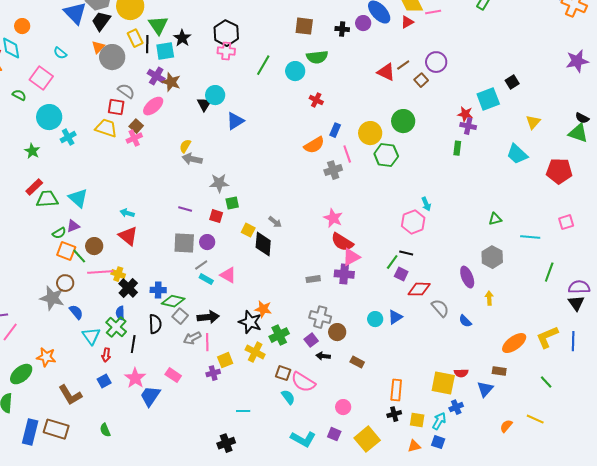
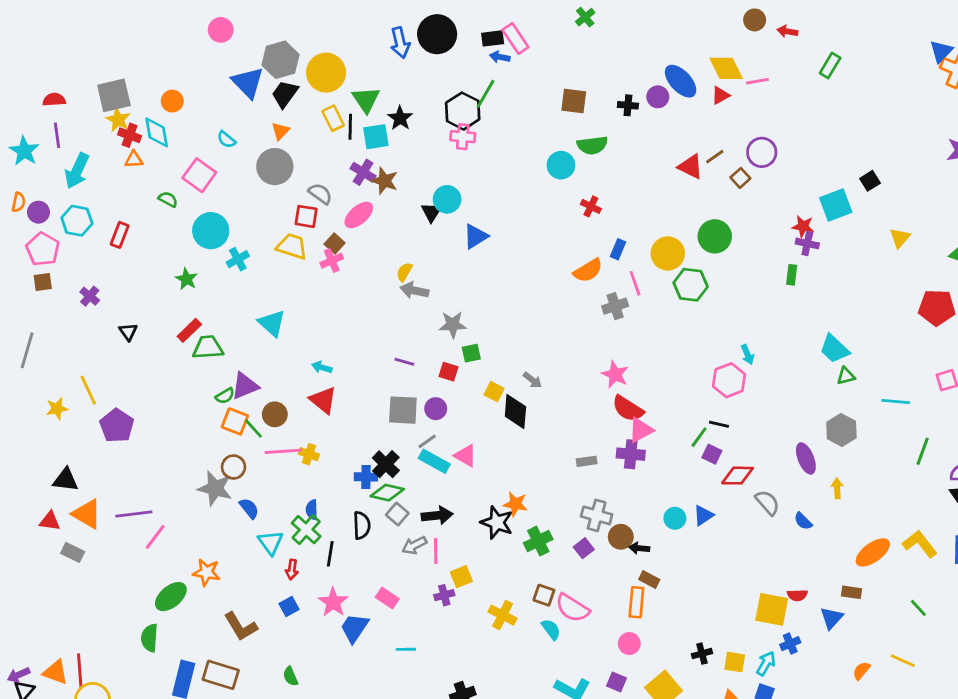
gray circle: (112, 57) -> (275, 167), moved
green line: (263, 65) -> (486, 94), moved
cyan trapezoid: (517, 154) -> (834, 349), moved
cyan triangle: (78, 198) -> (272, 323), moved
purple triangle: (73, 226) -> (245, 386), size x1.5
cyan rectangle: (206, 279) -> (434, 461), size x1.5
black cross: (128, 288) -> (386, 464), moved
yellow L-shape: (547, 337) -> (920, 544), turned 75
yellow cross: (255, 352) -> (503, 615), moved
black arrow: (323, 356) -> (639, 548), moved
orange rectangle: (396, 390) -> (636, 602), moved
cyan line: (243, 411) -> (406, 649), moved

